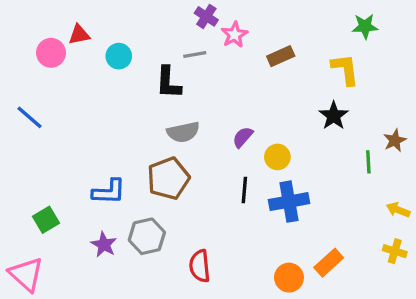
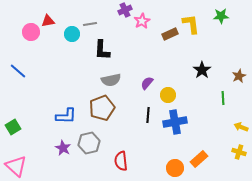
purple cross: (206, 16) -> (125, 10), turned 32
gray line: (195, 54) -> (90, 24), moved
yellow L-shape: (345, 69) -> (191, 24), moved
brown star: (395, 140) -> (239, 76), moved
green square: (46, 220) -> (13, 127), moved

